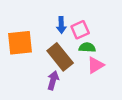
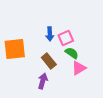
green semicircle: (87, 47) -> (72, 53), turned 32
brown rectangle: (60, 57) -> (49, 61), size x0.7

